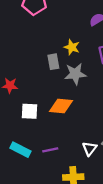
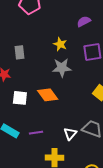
gray rectangle: (53, 62) -> (20, 52), moved
orange diamond: (61, 106) -> (48, 95), turned 45

